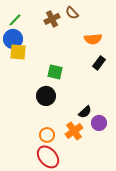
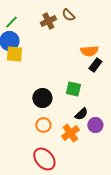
orange semicircle: (93, 39) -> (89, 51), moved
green square: (55, 72) -> (73, 89), moved
orange circle: (47, 135) -> (43, 125), moved

